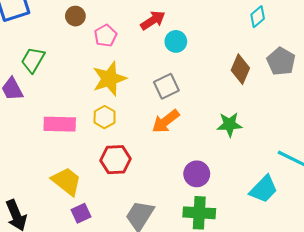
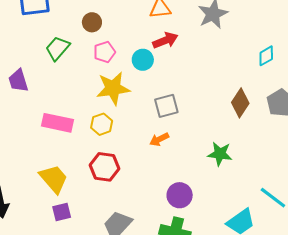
pink pentagon: (105, 36) -> (104, 52), moved
cyan circle: (176, 41) -> (143, 60), moved
green trapezoid: (33, 60) -> (58, 48), moved
orange arrow: (166, 121) -> (159, 139), size x0.7

